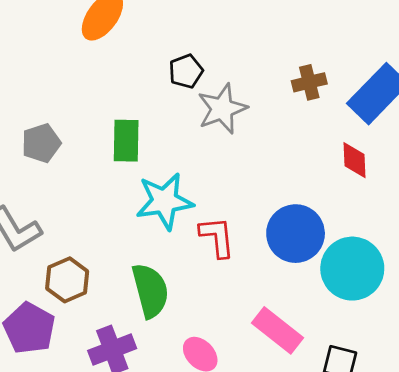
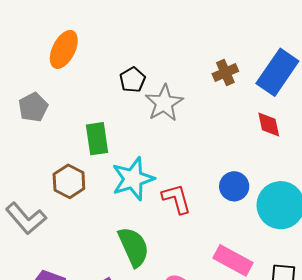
gray pentagon: (41, 143) -> (33, 107), moved
blue circle: (296, 234) -> (234, 186), size x0.7
brown hexagon: (67, 280) -> (69, 181), moved

